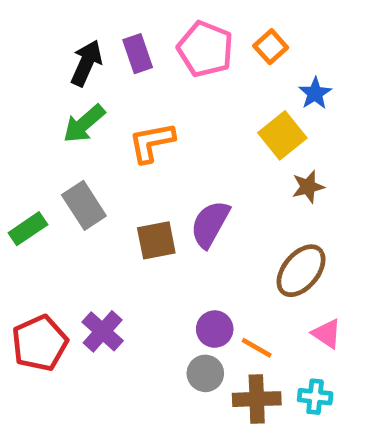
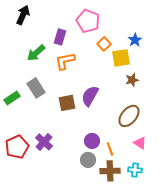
orange square: (271, 47) -> (104, 44), moved
purple rectangle: (138, 54) -> (60, 37), moved, turned 35
black arrow: (86, 63) -> (23, 15), moved
yellow square: (282, 135) -> (121, 58), turned 30
orange line: (257, 348) -> (110, 149), turned 40

